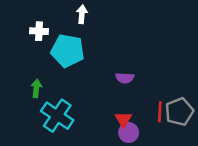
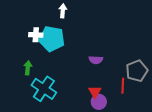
white cross: (39, 31) -> (36, 35), moved
gray pentagon: (179, 112) -> (137, 71), moved

